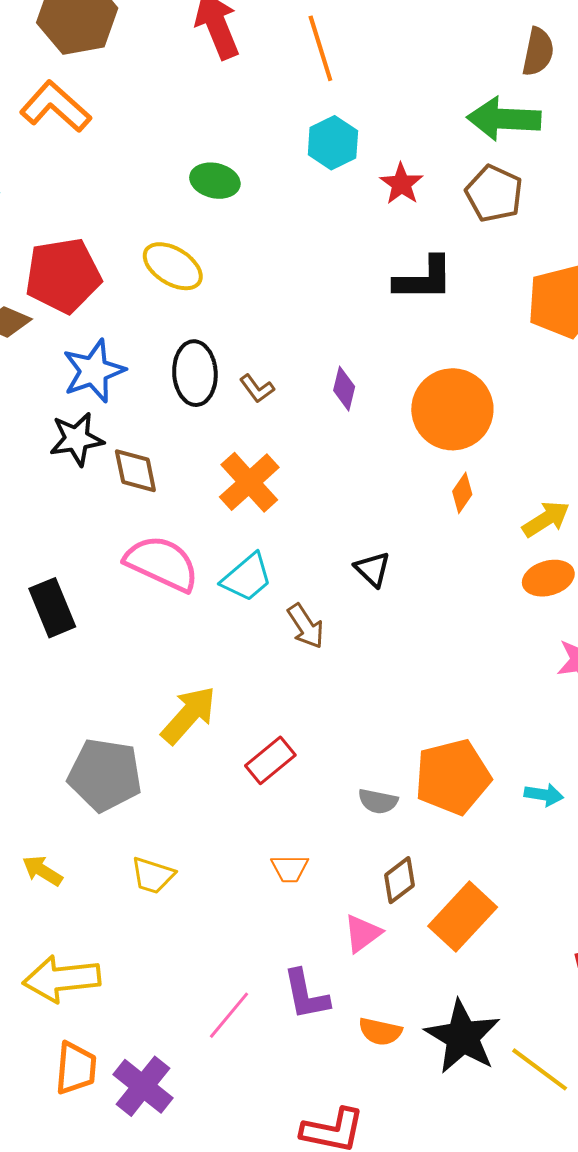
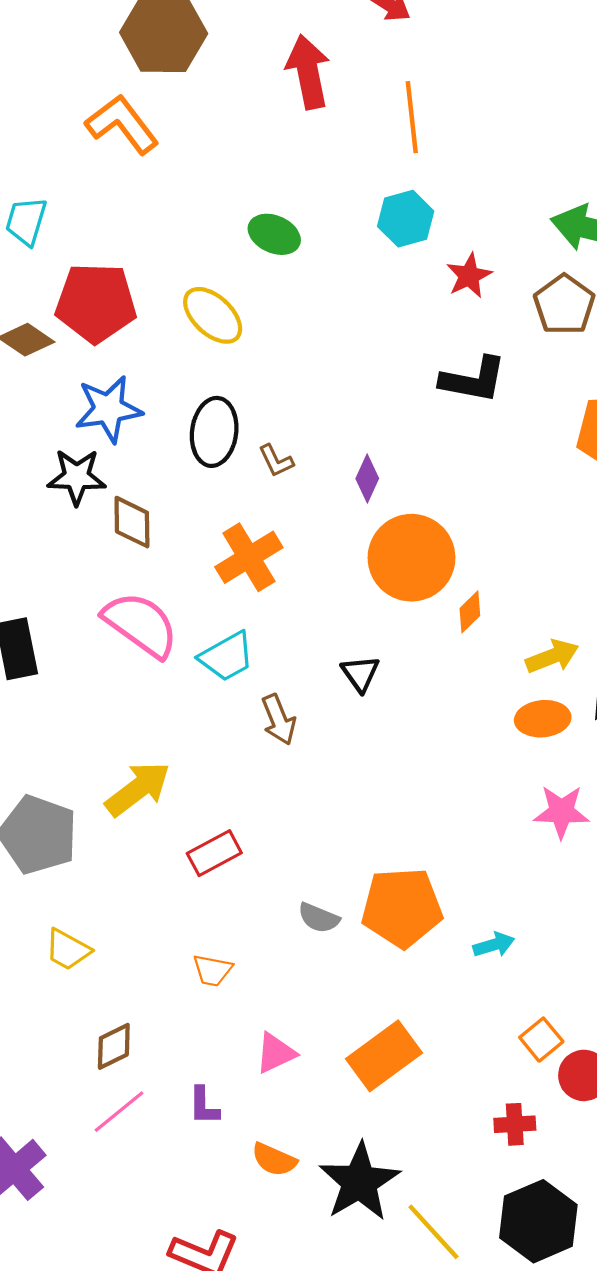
orange circle: (452, 409) -> (411, 558), moved
cyan arrow: (544, 795) -> (494, 945), turned -36
brown diamond: (399, 880) -> (114, 1046), moved
purple L-shape: (306, 995) -> (204, 1106), size x0.7

